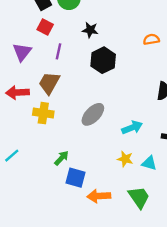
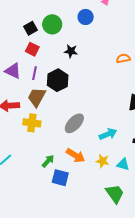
purple line: (59, 51) -> (34, 73), moved
purple triangle: (22, 52) -> (13, 71), turned -42
black hexagon: (103, 60) -> (58, 80), moved
orange arrow: (99, 196) -> (76, 155), moved, turned -144

